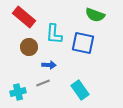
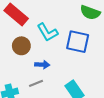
cyan L-shape: (54, 34) -> (47, 32), turned -35

